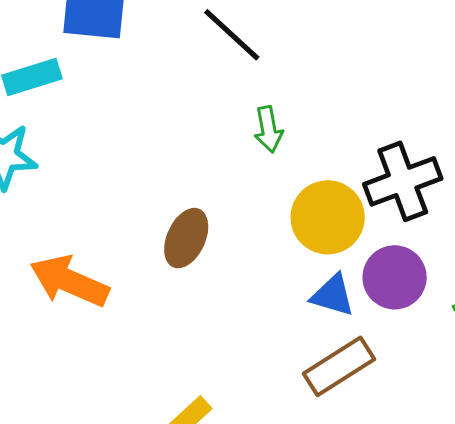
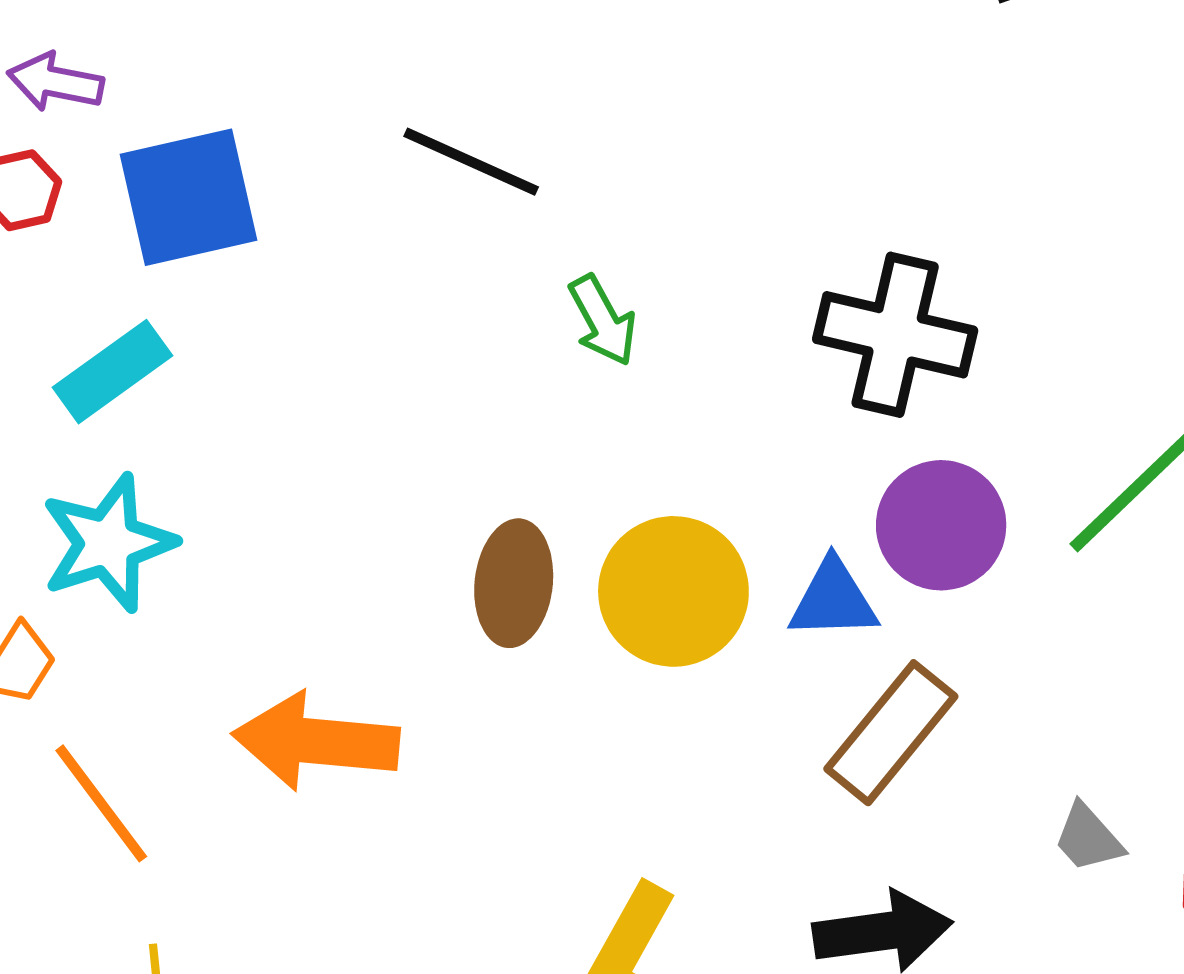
black cross: (403, 181) -> (895, 335), turned -38
yellow circle: (328, 217) -> (673, 591), moved

